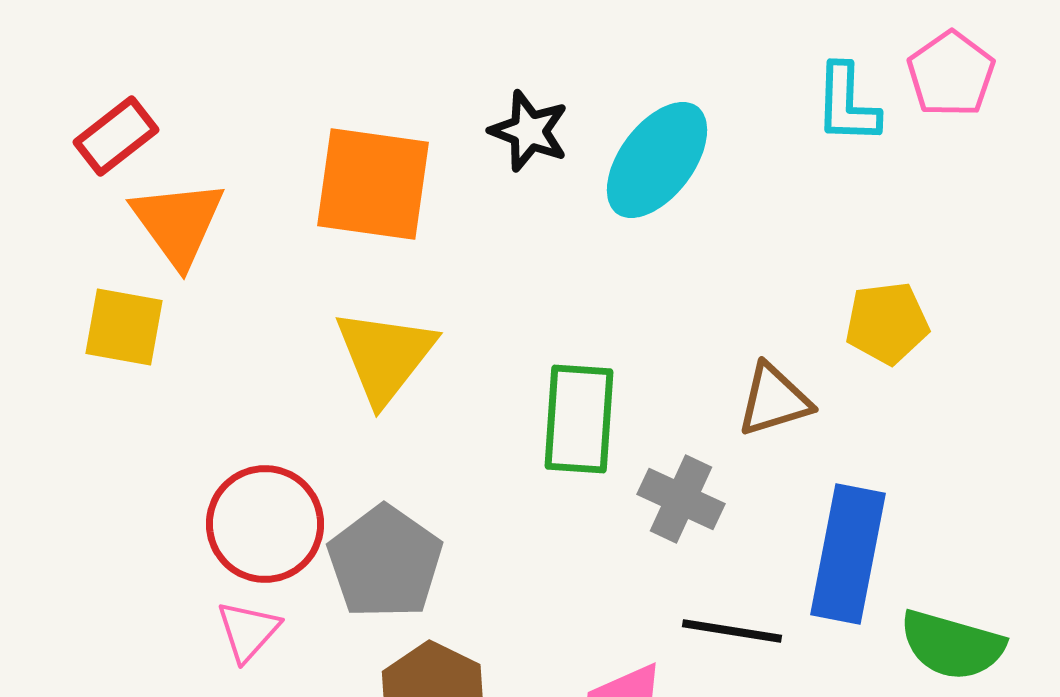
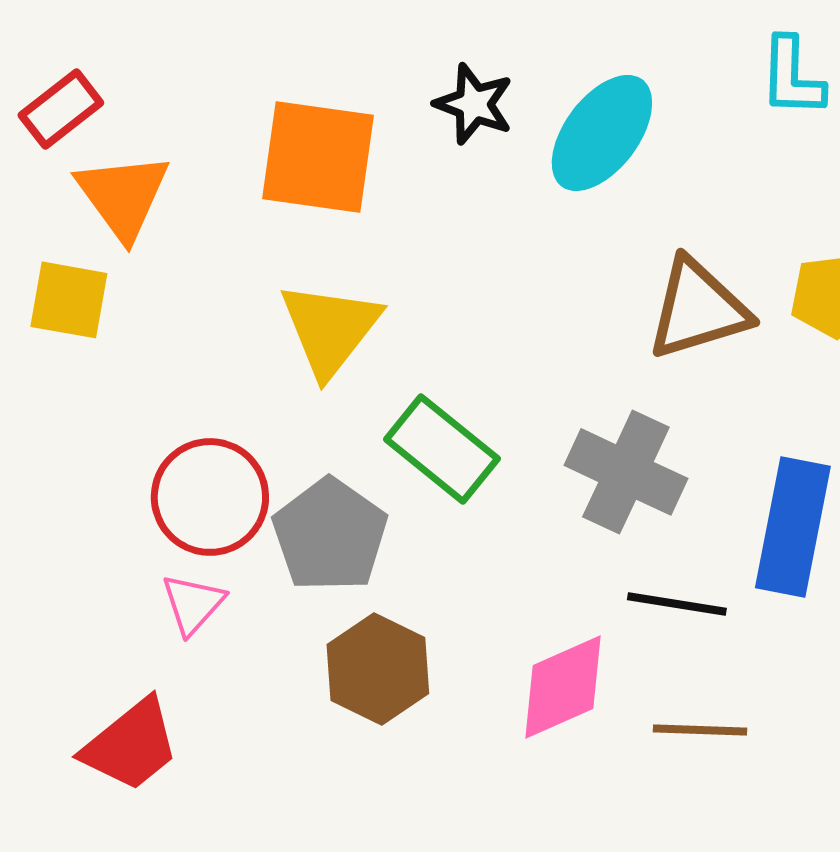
brown triangle: (774, 400) -> (698, 309), moved, size x1.4
green rectangle: (579, 419) -> (442, 449), moved, turned -55
gray cross: (681, 499) -> (626, 472), size x1.4

